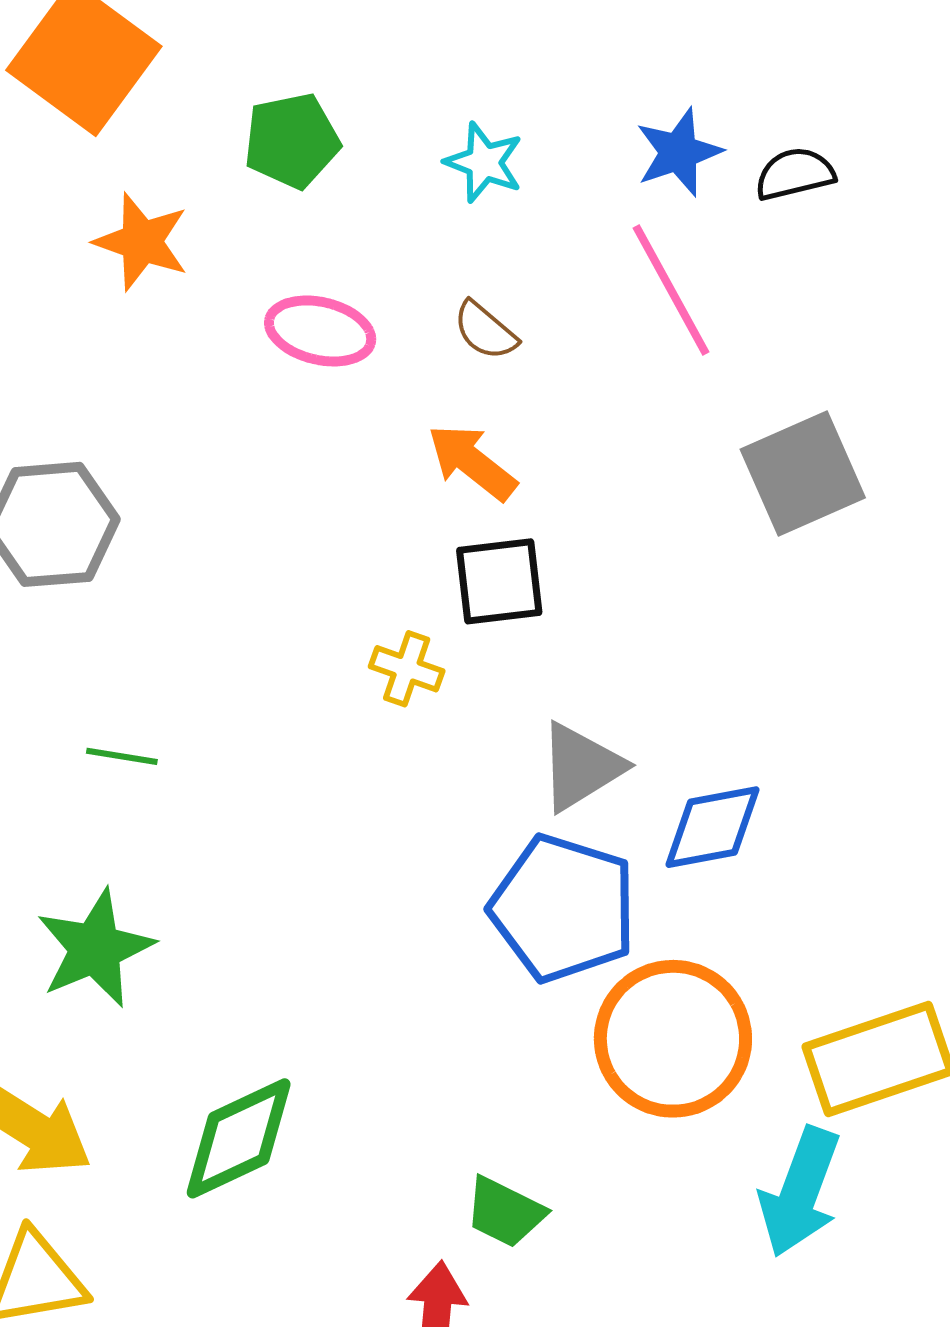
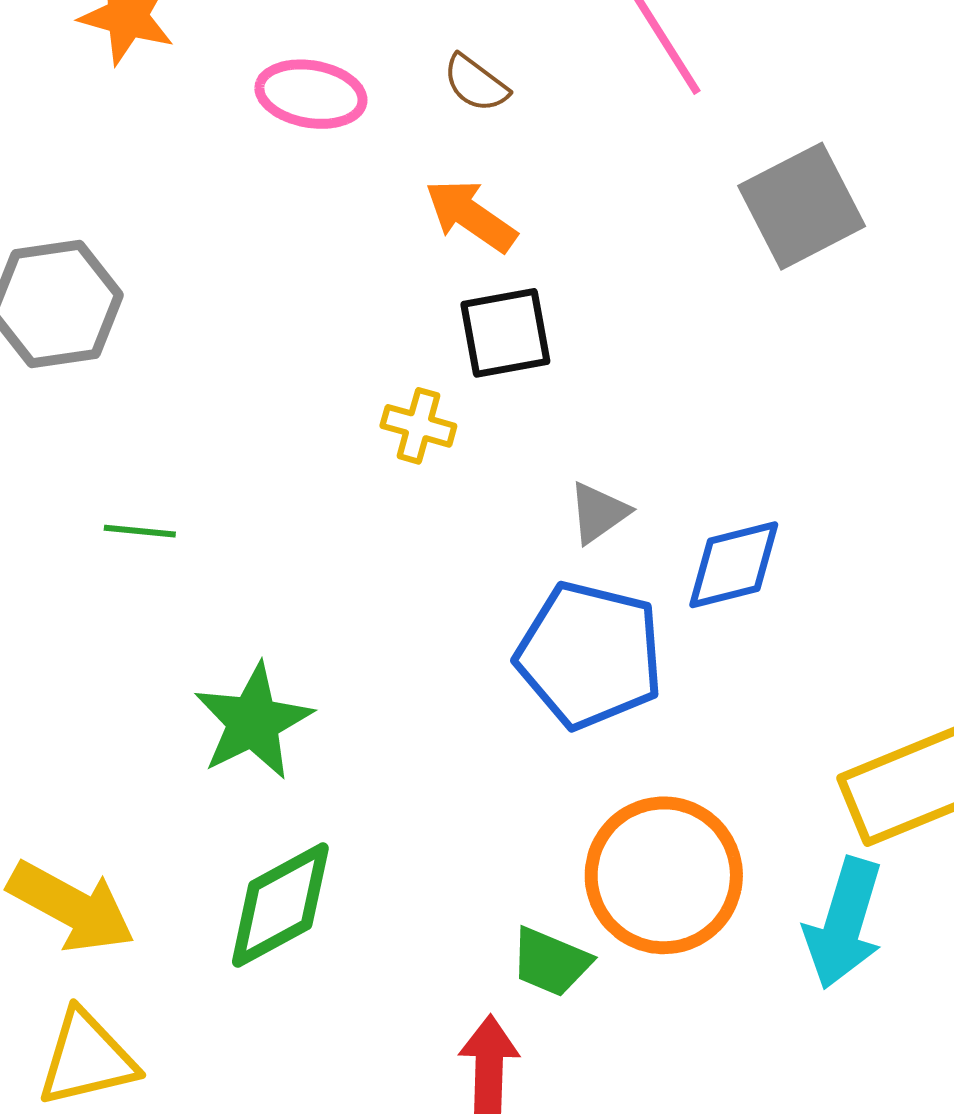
gray triangle: (581, 767) -> (599, 513), size x0.7
green star: (95, 948) -> (253, 722), moved
orange circle: (673, 1039) -> (664, 875), moved

